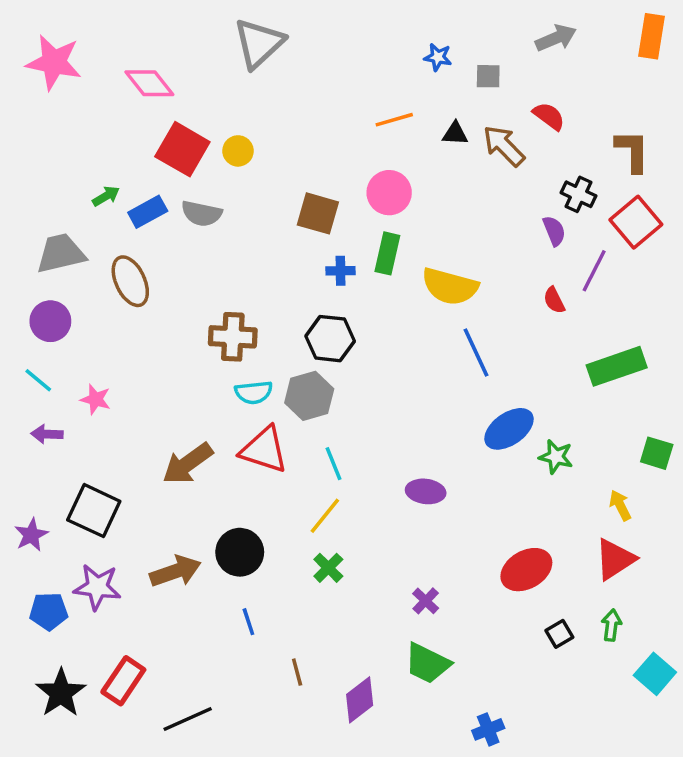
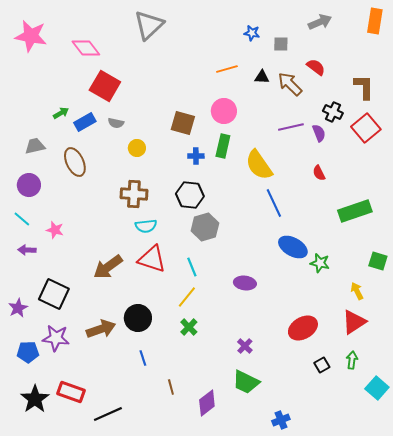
yellow circle: (238, 151) -> (137, 148), moved
gray semicircle: (202, 213) -> (116, 123), size x0.7
gray trapezoid: (61, 253) -> (35, 146), size x0.7
purple line: (594, 271) -> (291, 127), moved, turned 50
yellow semicircle: (450, 286) -> (259, 165), turned 40
gray hexagon: (309, 396) -> (205, 227), moved
blue ellipse: (509, 429) -> (293, 247), turned 64
red rectangle: (123, 681) -> (71, 392), turned 76

